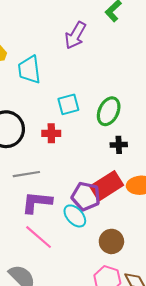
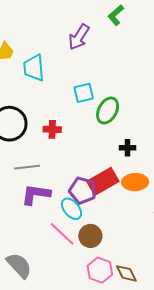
cyan square: (68, 104) -> (84, 93), moved
black cross: (119, 145) -> (128, 148), moved
pink line: (39, 237) -> (62, 234), moved
brown circle: (111, 241) -> (90, 236), moved

